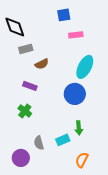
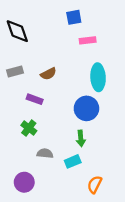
gray rectangle: (26, 49) -> (15, 72), moved
cyan ellipse: (85, 67) -> (98, 77), turned -30
green arrow: (79, 128) -> (81, 138), moved
gray semicircle: (39, 143) -> (45, 153), moved, turned 112

